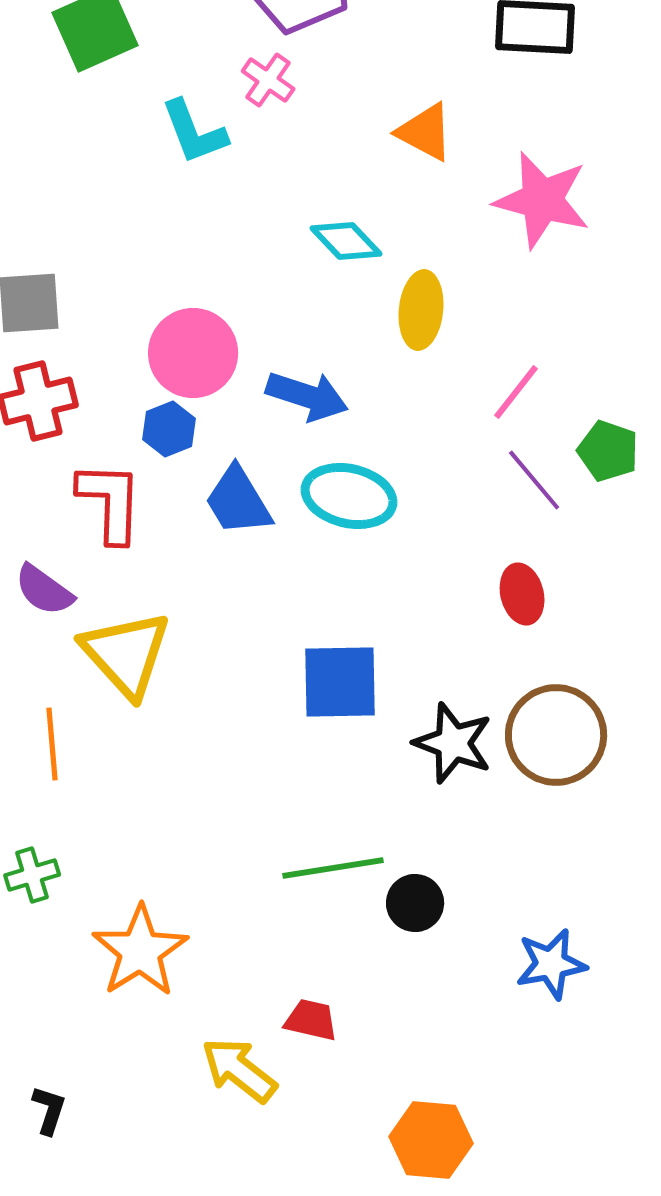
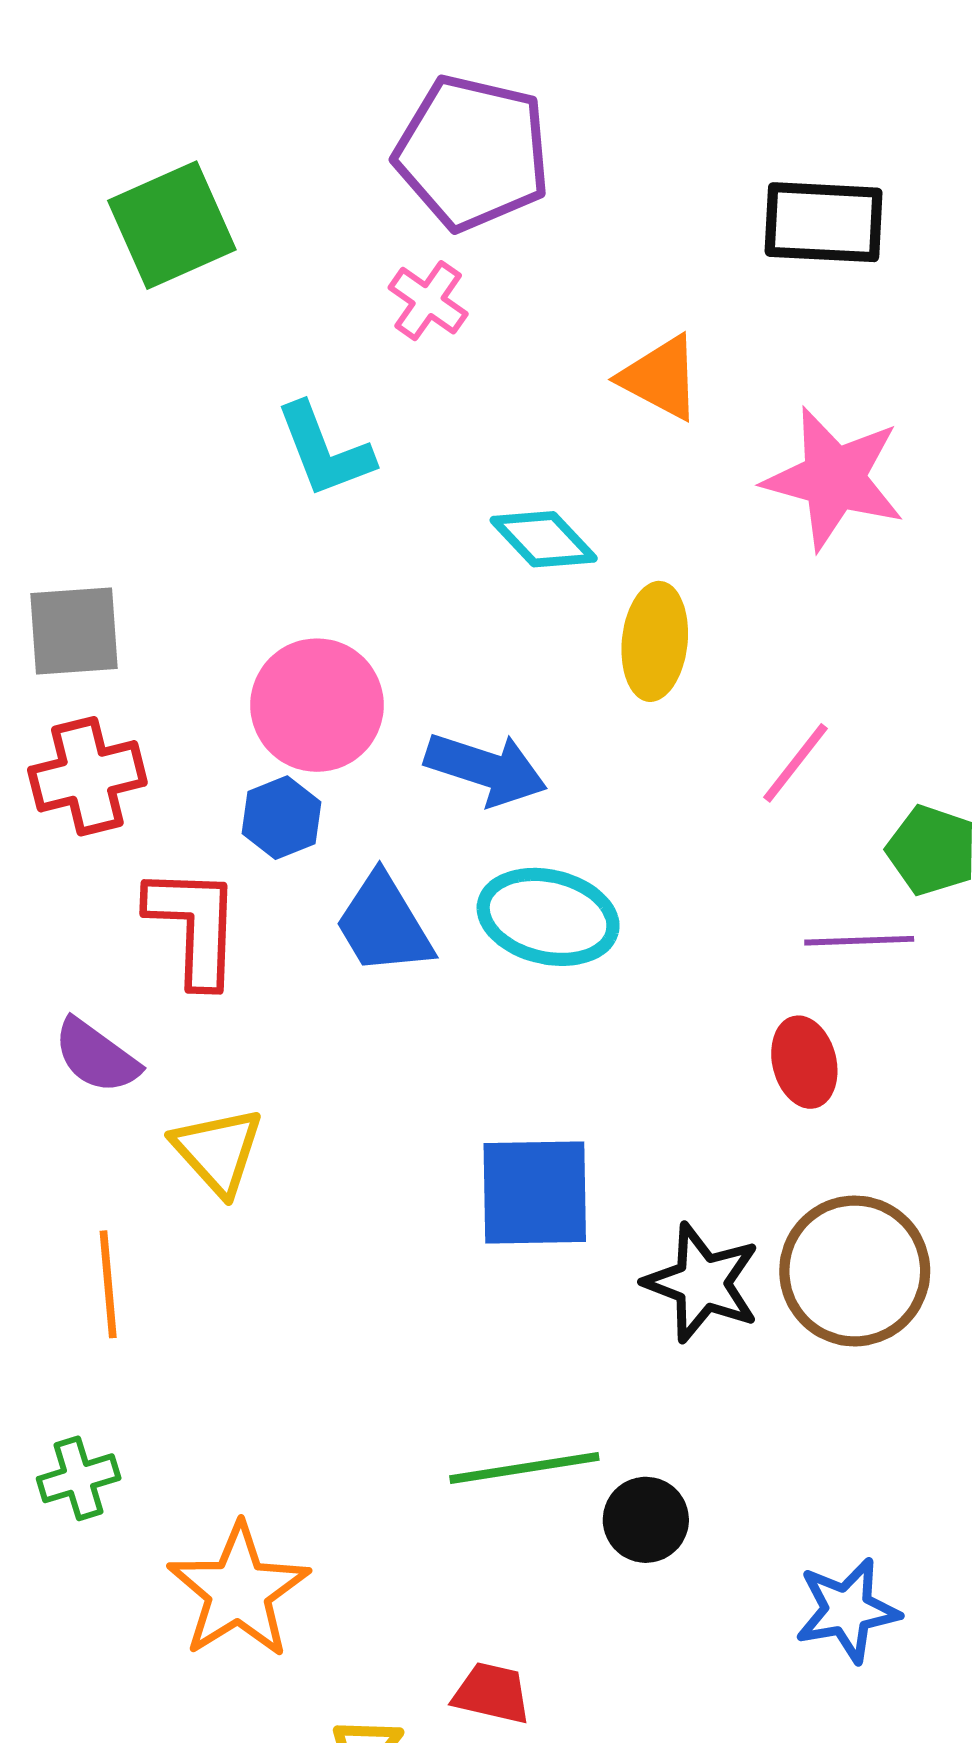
cyan L-shape: (194, 132) -> (324, 450), moved
purple line: (534, 480) -> (859, 941), moved, turned -52
yellow triangle: (126, 654) -> (218, 1151), size x0.7

